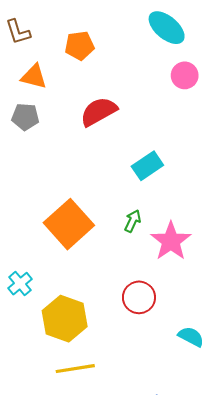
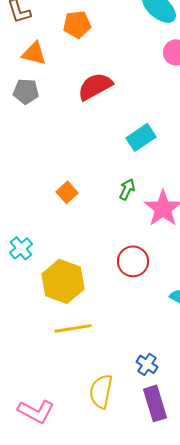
orange square: (69, 224) -> (67, 192), size x0.5

